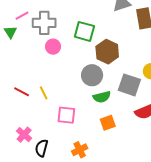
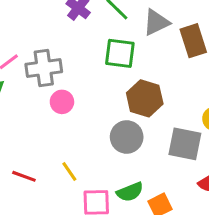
green square: (84, 31) -> (120, 53), moved
yellow line: (44, 93) -> (69, 172), moved
green semicircle: (102, 97) -> (130, 192), moved

